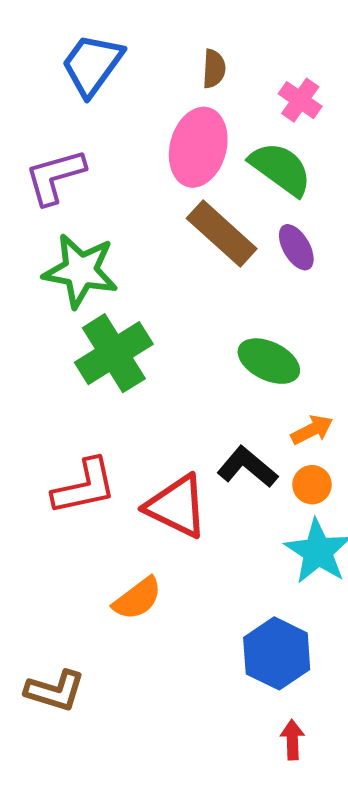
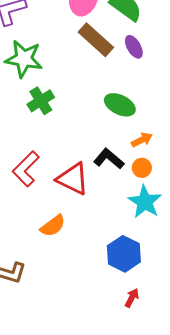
green cross: (114, 353) -> (41, 101), size x0.7
red L-shape: (84, 487) -> (26, 169), turned 147
red arrow: (292, 740) -> (132, 298), turned 30

